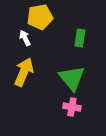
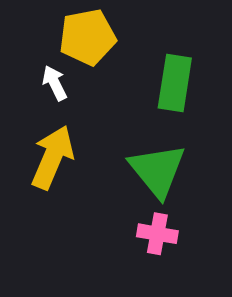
green rectangle: (80, 38) -> (175, 83), size x1.4

